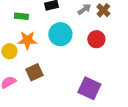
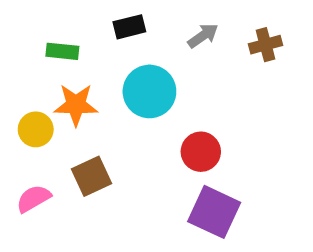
brown cross: (103, 10) -> (265, 45), moved, turned 32
red circle: (96, 39) -> (201, 152), moved

